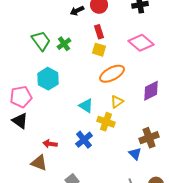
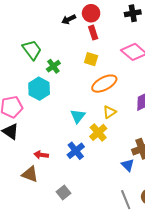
red rectangle: (99, 32) -> (93, 33), moved
green cross: (64, 44) -> (53, 66), moved
cyan triangle: (86, 106) -> (78, 116), turned 35
yellow cross: (106, 122) -> (98, 132), turned 30

